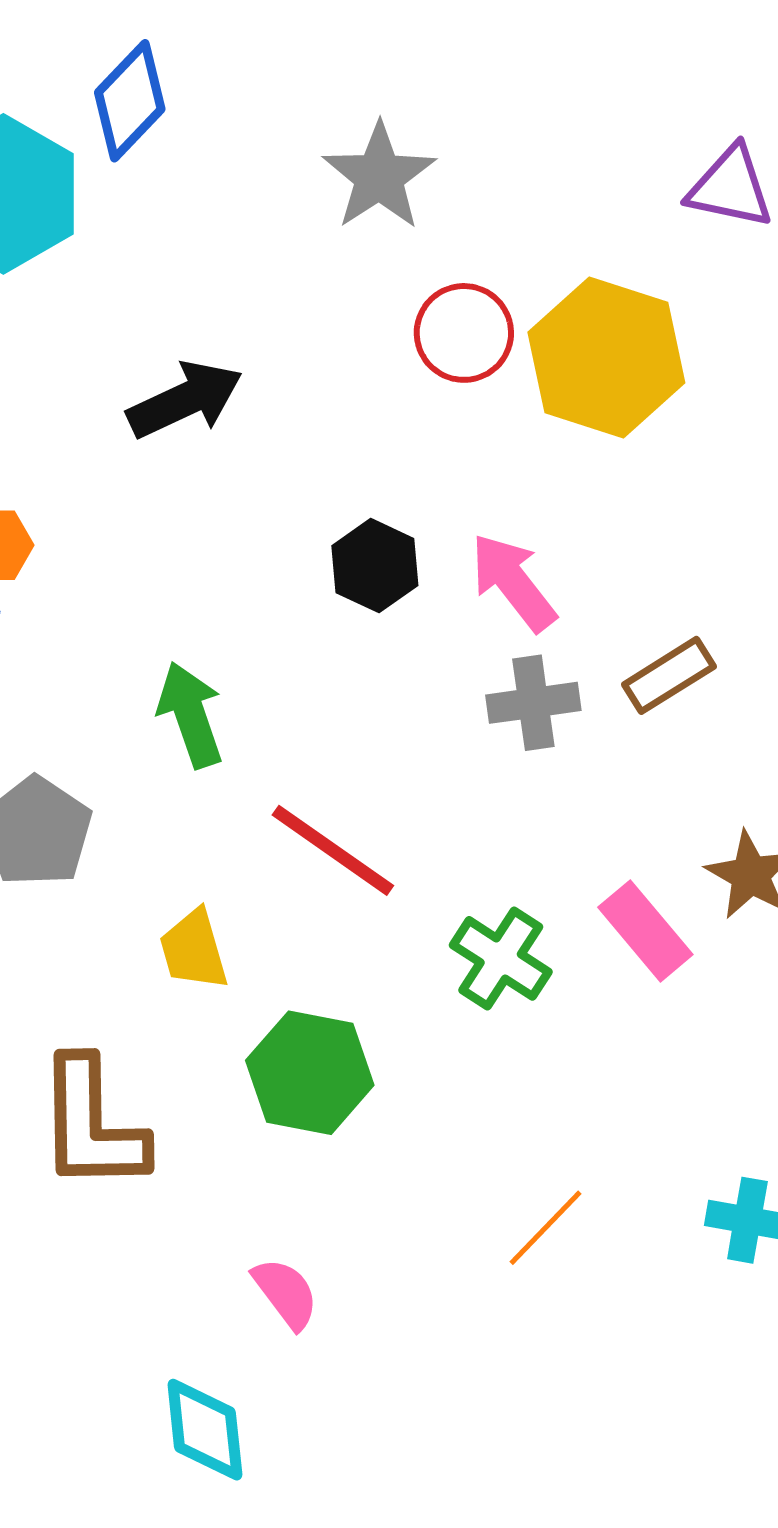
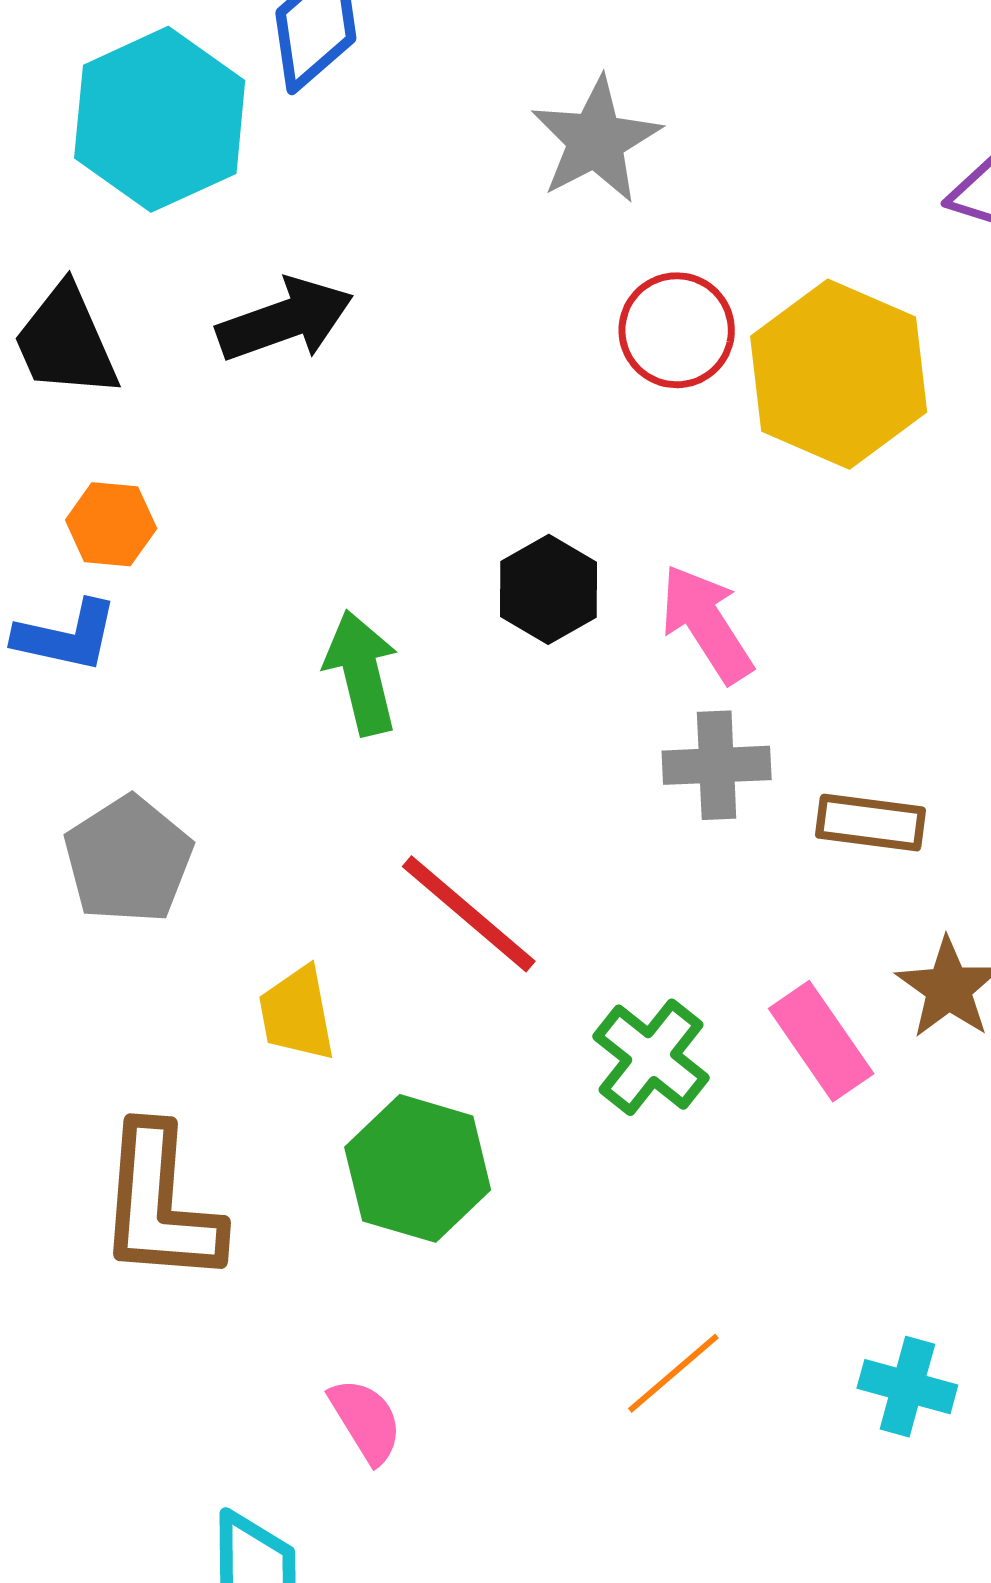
black arrow: (185, 400) -> (285, 320), moved
brown rectangle: (669, 675) -> (871, 823), moved, turned 34
green arrow: (191, 715) -> (362, 673), moved

